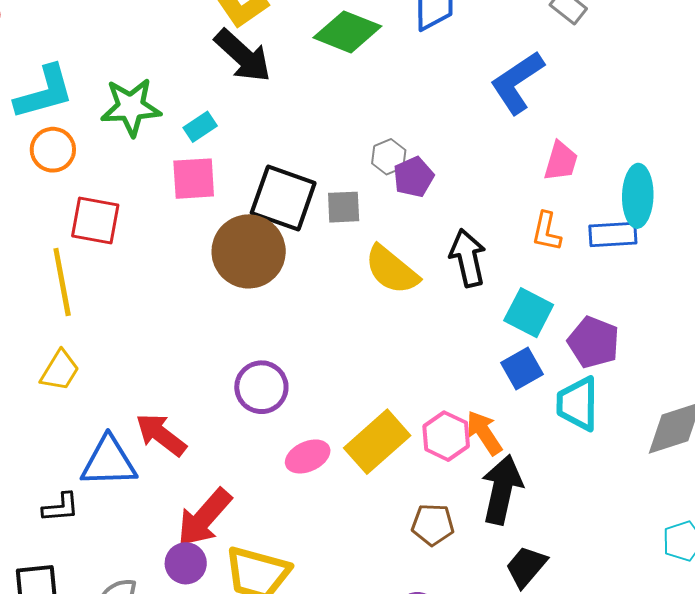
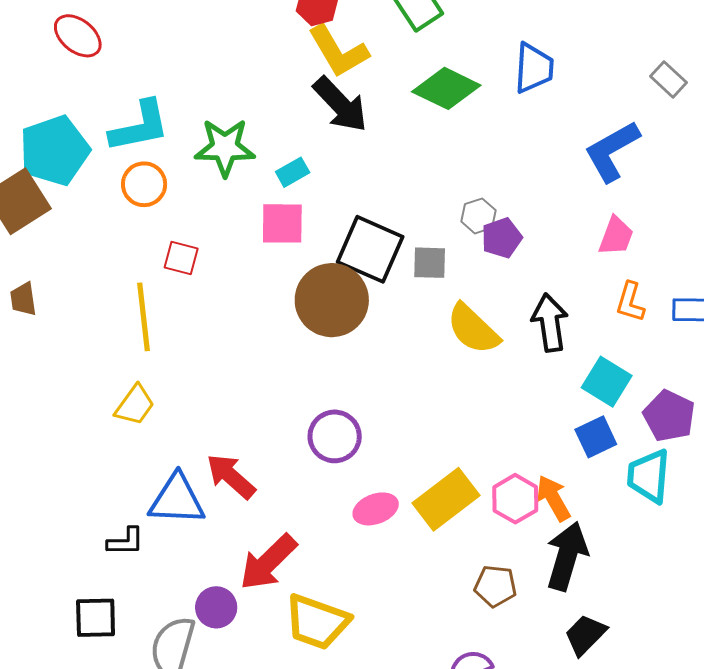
pink trapezoid: (561, 161) -> (616, 236), moved
red square: (95, 221) -> (181, 258), size x0.7
purple circle: (186, 563) -> (216, 607), moved

